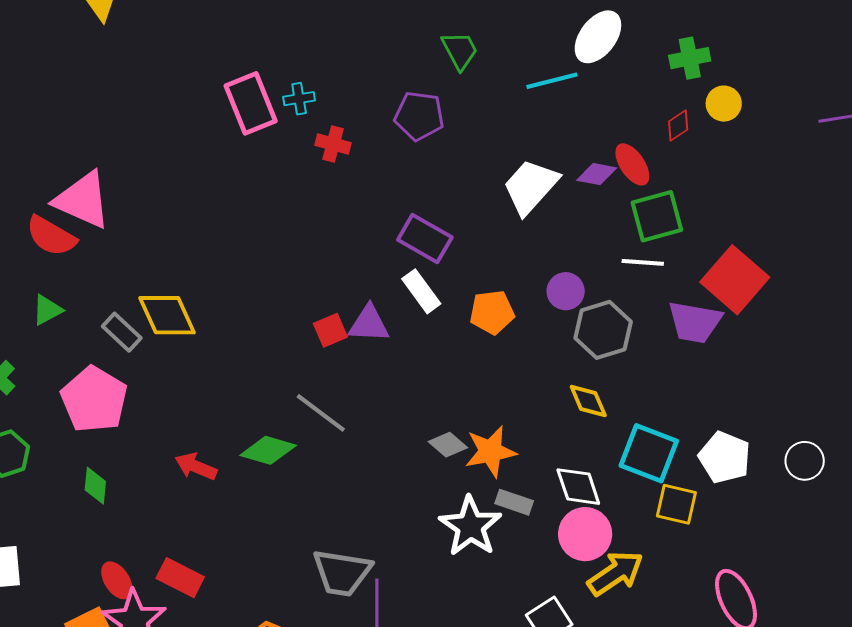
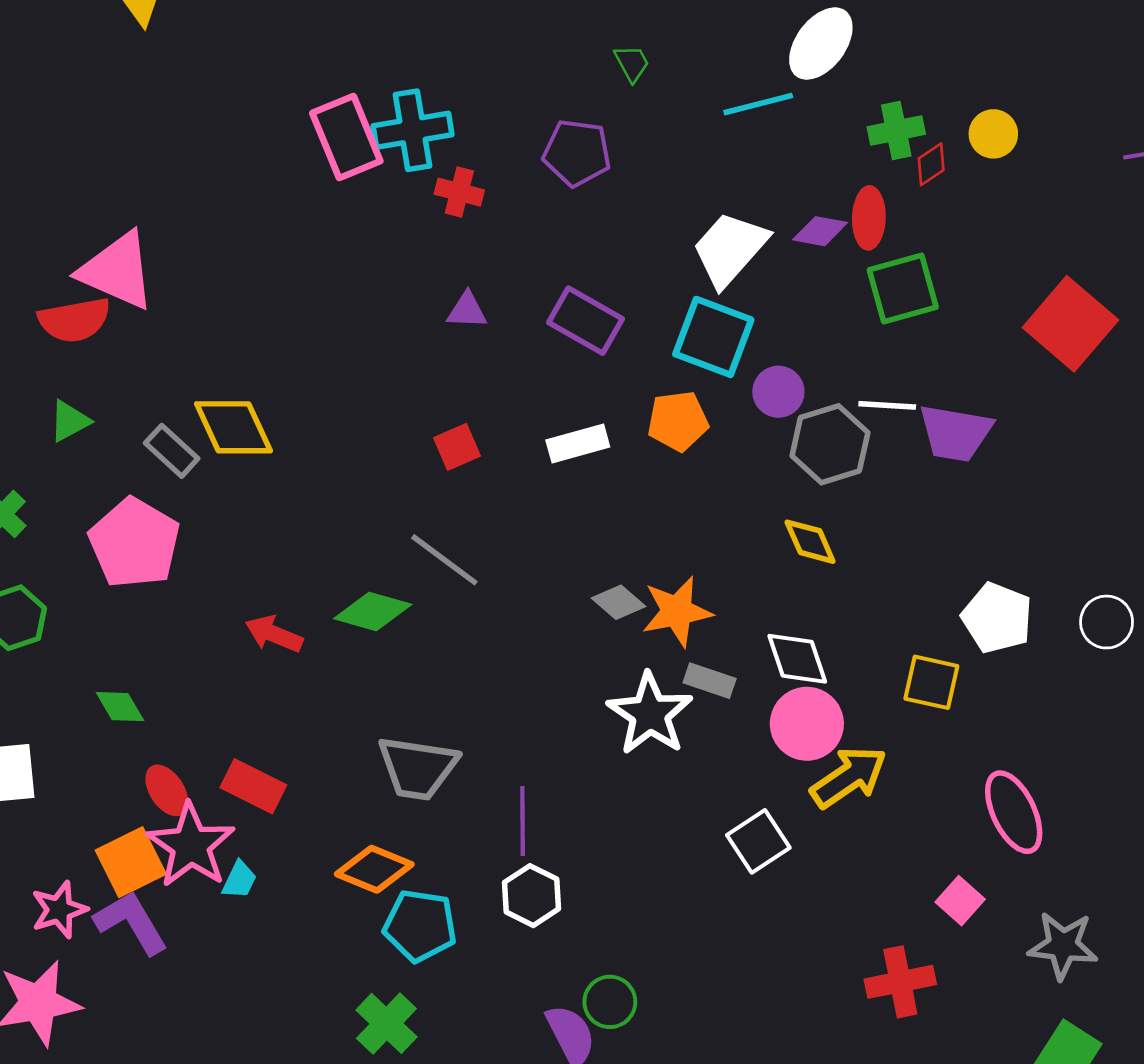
green trapezoid: (460, 50) -> (632, 63), size x0.7
green cross: (690, 58) -> (896, 131), moved
cyan cross: (299, 99) -> (413, 130), size x1.8
red ellipse: (632, 164) -> (869, 218), turned 36
red semicircle: (51, 236) -> (74, 320), turned -40
white line: (643, 262) -> (887, 405), moved
red square: (735, 280) -> (1070, 324), moved
white rectangle: (421, 291) -> (578, 443), moved, turned -69
purple triangle: (369, 324) -> (467, 310), moved, size x0.7
cyan square: (649, 453) -> (713, 337), moved
green diamond: (95, 486) -> (120, 707), moved, turned -36
gray trapezoid: (342, 573) -> (418, 768), moved

